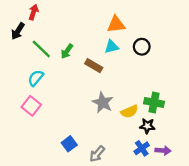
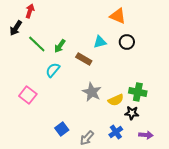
orange triangle: (116, 24) -> (118, 16), moved, turned 30
cyan semicircle: (36, 78) -> (53, 70), moved
blue cross: (142, 148) -> (116, 132), moved

